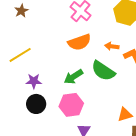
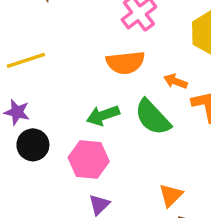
purple star: (34, 81) -> (17, 112), moved
orange triangle: (125, 115) -> (171, 195), turned -42

